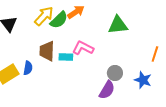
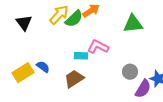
brown trapezoid: (47, 51) -> (74, 79), moved, turned 55
blue semicircle: (28, 68) -> (43, 67), turned -64
purple semicircle: (107, 90) -> (143, 89), moved

